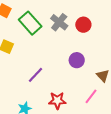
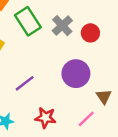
purple circle: (77, 60) -> (76, 74), size x1.5

